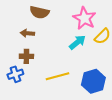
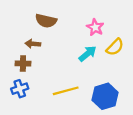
pink star: (84, 18) -> (95, 27), size x0.7
brown cross: (26, 56) -> (23, 63), moved

